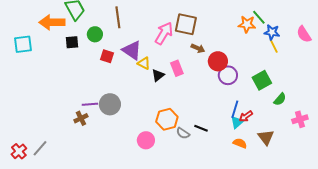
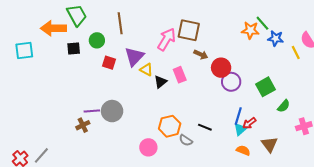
yellow line: (274, 46) -> (296, 52), moved
purple triangle: (132, 50) -> (134, 57), turned 40
black line: (201, 128) -> (205, 127), moved

